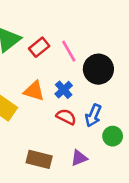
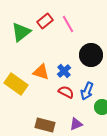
red rectangle: (39, 47) -> (45, 21), moved
pink line: (69, 51) -> (68, 24), moved

